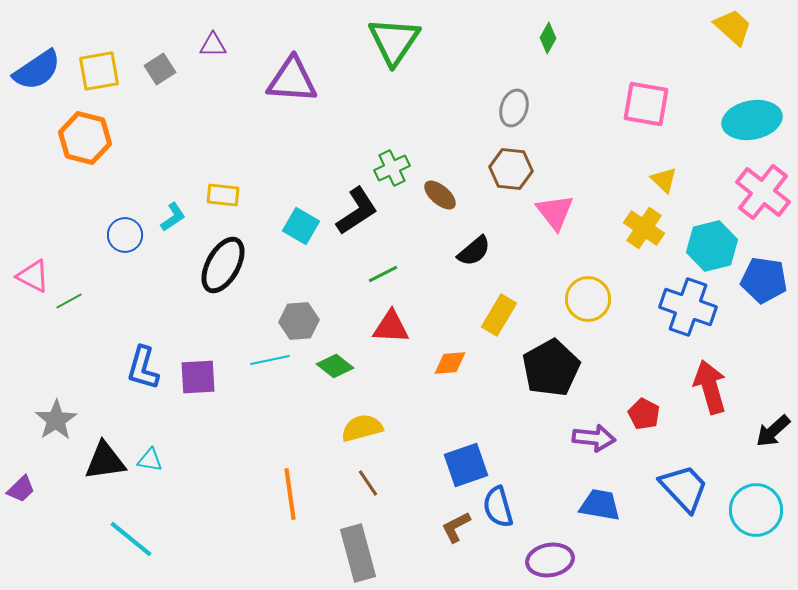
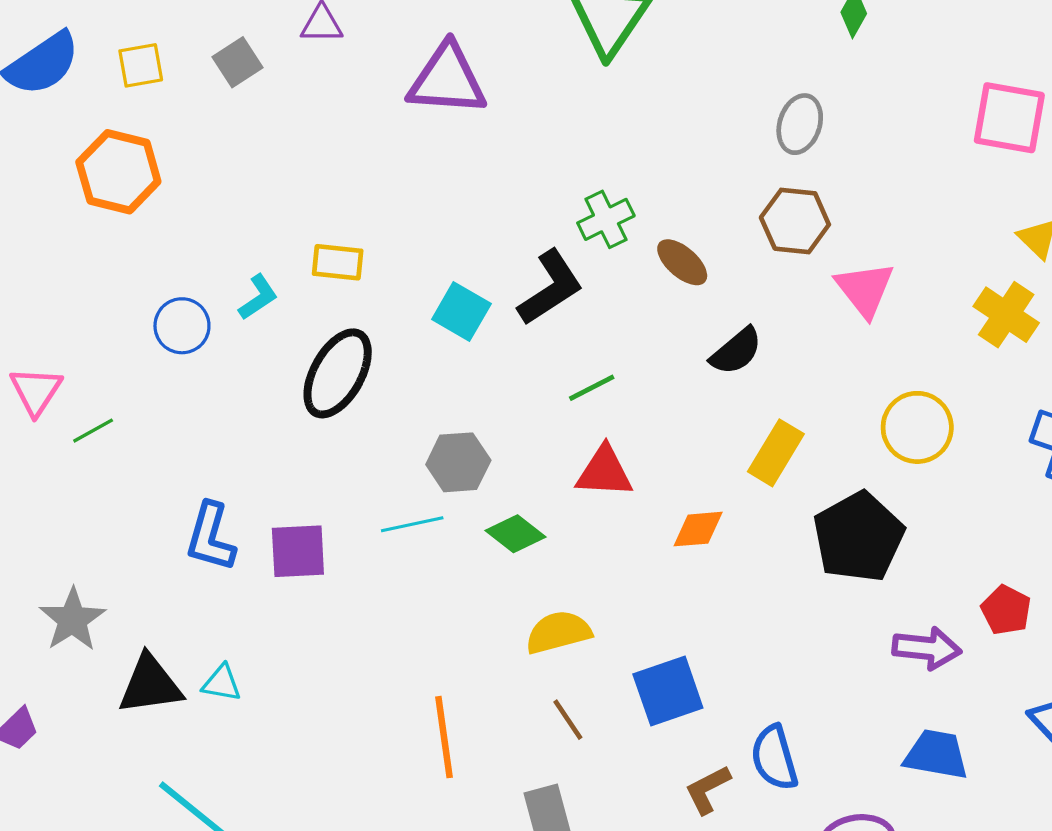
yellow square: (99, 71) -> (141, 65), size x0.7
pink triangle: (33, 276) -> (36, 391), turned 36
blue square: (466, 465) -> (668, 691), moved

